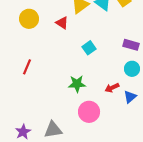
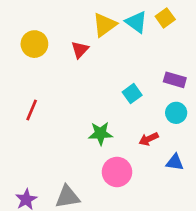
red triangle: (62, 23) -> (80, 50), turned 40
cyan square: (89, 48) -> (132, 94), moved
blue triangle: (130, 97) -> (175, 162), moved, turned 48

